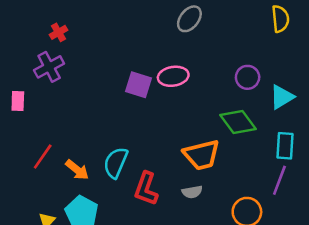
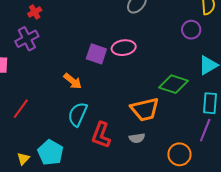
purple circle: (248, 77) -> (191, 30), moved
green diamond: (238, 122) -> (174, 84), turned -36
orange arrow: (77, 170) -> (73, 81), moved

